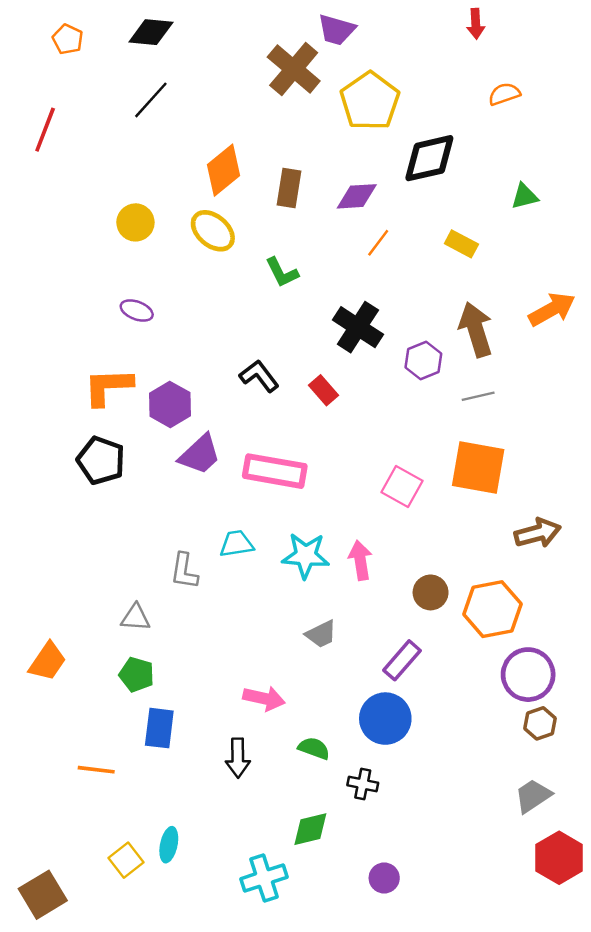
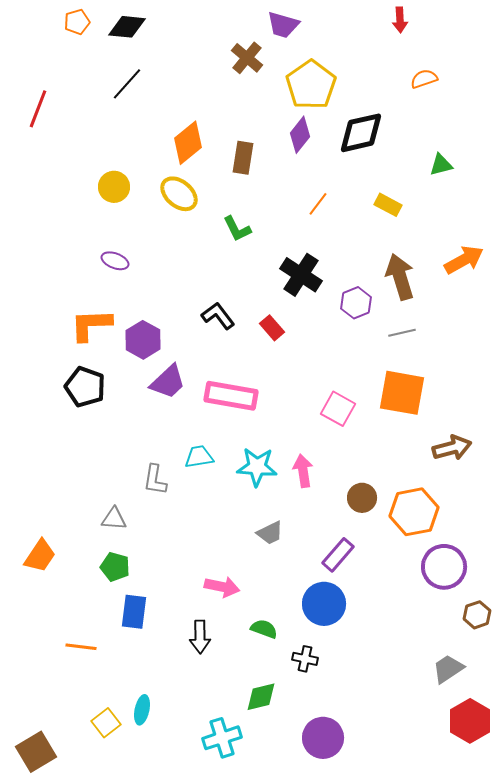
orange pentagon: (68, 39) -> (77, 22), moved, turned 30
brown cross: (294, 69) -> (247, 58), size x0.7
purple diamond: (357, 196) -> (300, 135), moved, turned -48
brown hexagon: (540, 723) -> (477, 615), moved
purple circle: (384, 878) -> (323, 738), size x1.6

